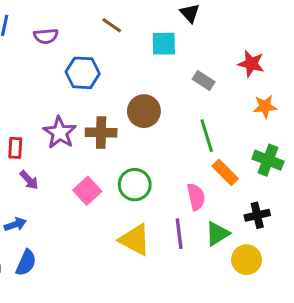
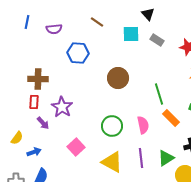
gray rectangle: (204, 80) -> (157, 40), moved
purple star: (60, 133) -> (62, 107), moved
brown cross: (101, 133) -> (38, 79), moved
pink square: (87, 191) -> (76, 147), moved
pink semicircle: (196, 197) -> (143, 125), moved

